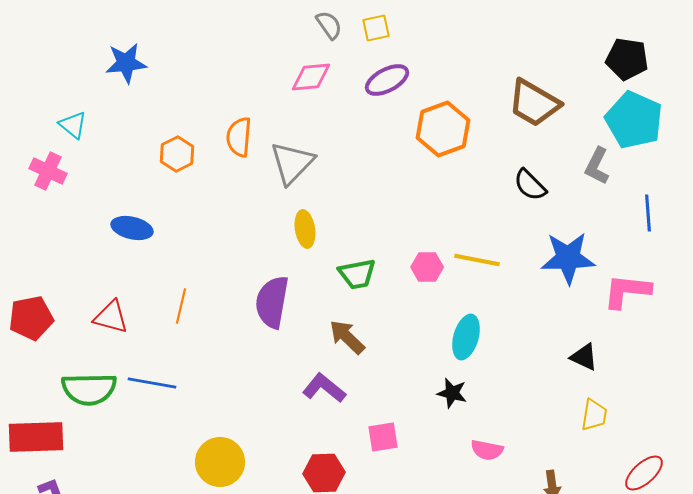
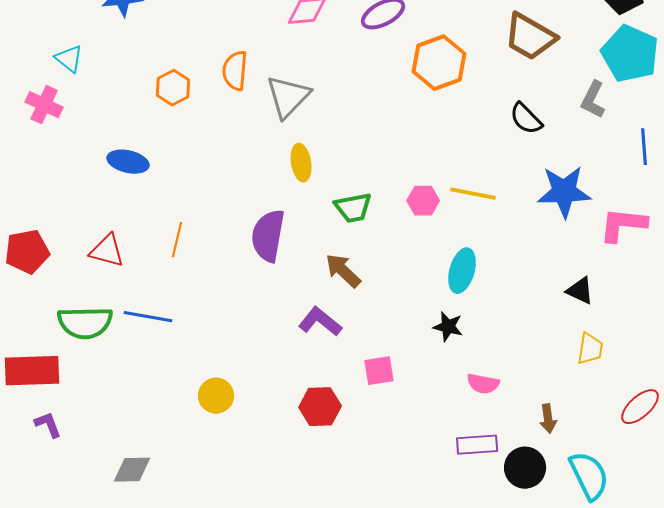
yellow circle: (220, 462) -> (216, 396), size x0.7

